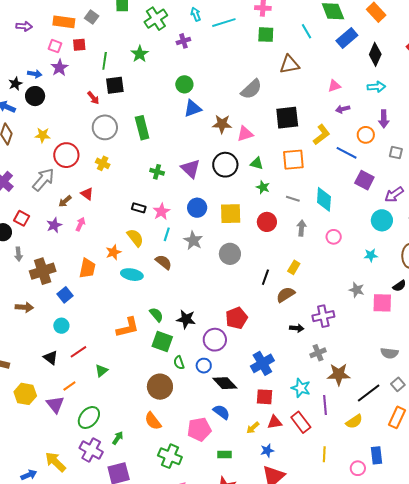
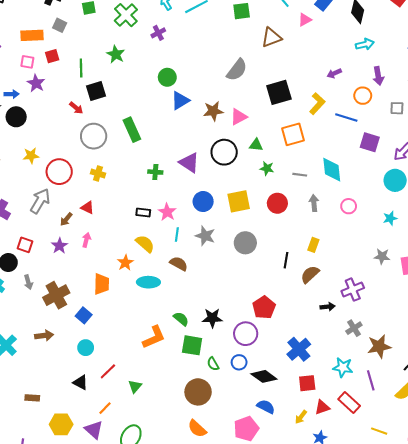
pink triangle: (334, 86) -> (305, 20), moved
yellow line: (324, 454) -> (379, 431), turned -63

